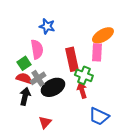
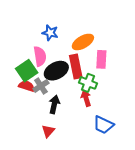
orange ellipse: (103, 35) -> (83, 42), moved
green square: (24, 63) -> (27, 71), size x1.5
black ellipse: (53, 87) -> (56, 71), moved
black arrow: (25, 96) -> (54, 104), moved

